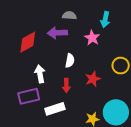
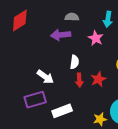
red diamond: (28, 42) -> (20, 21), moved
white arrow: (40, 74) -> (45, 77), turned 138
red arrow: (66, 85) -> (79, 80), moved

